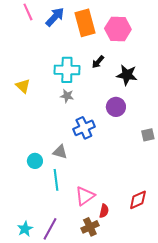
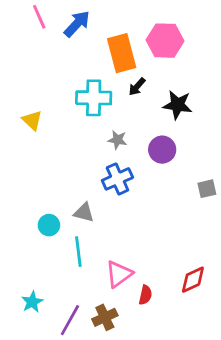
orange rectangle: (85, 23) -> (122, 53), moved
gray star: (67, 96) -> (117, 140), moved
brown cross: (90, 227) -> (105, 317), moved
cyan star: (25, 229) -> (32, 302), moved

